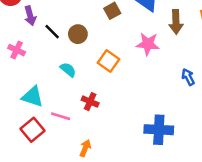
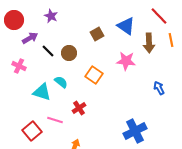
purple arrow: (30, 16) -> (30, 38), turned -105
cyan triangle: (33, 97) -> (42, 92), moved
red cross: (90, 102) -> (79, 108), turned 32
blue cross: (159, 130) -> (135, 131), turned -30

